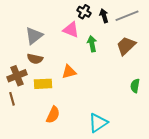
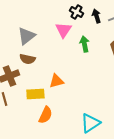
pink triangle: (71, 30) -> (63, 30), turned 42
orange triangle: (69, 72) -> (56, 81), moved
yellow rectangle: (43, 84) -> (35, 94), moved

